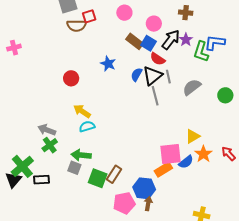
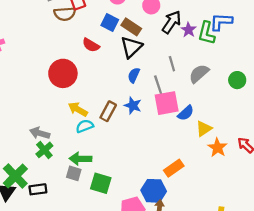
purple star: (186, 40) -> (189, 30), moved
blue square: (149, 43) -> (110, 22), moved
red semicircle: (158, 59) -> (91, 45), moved
blue star: (108, 64) -> (133, 106), moved
blue semicircle: (136, 75) -> (134, 75), moved
black triangle: (152, 76) -> (131, 47), moved
red circle: (71, 78) -> (63, 73), size x1.6
pink square: (170, 154) -> (167, 103), moved
blue semicircle: (186, 162) -> (186, 113), moved
brown rectangle: (114, 174) -> (108, 111), moved

